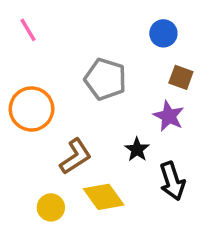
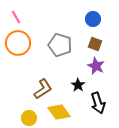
brown square: (181, 77) -> (95, 44), moved
orange circle: (32, 109) -> (18, 43), moved

